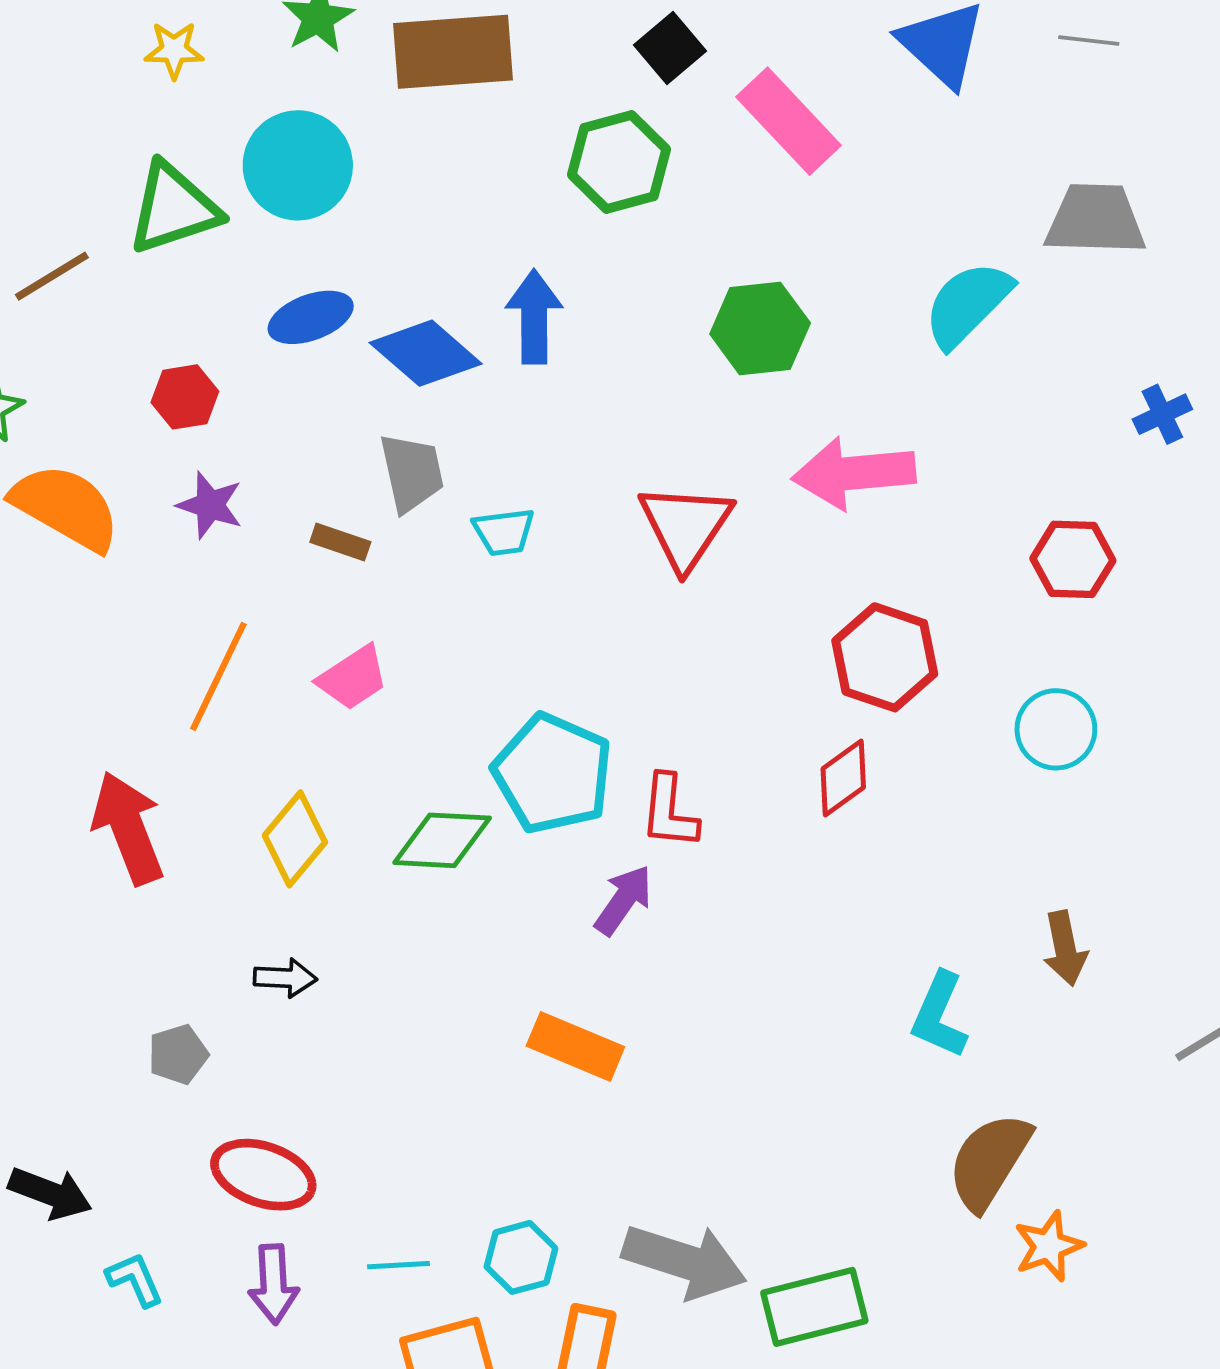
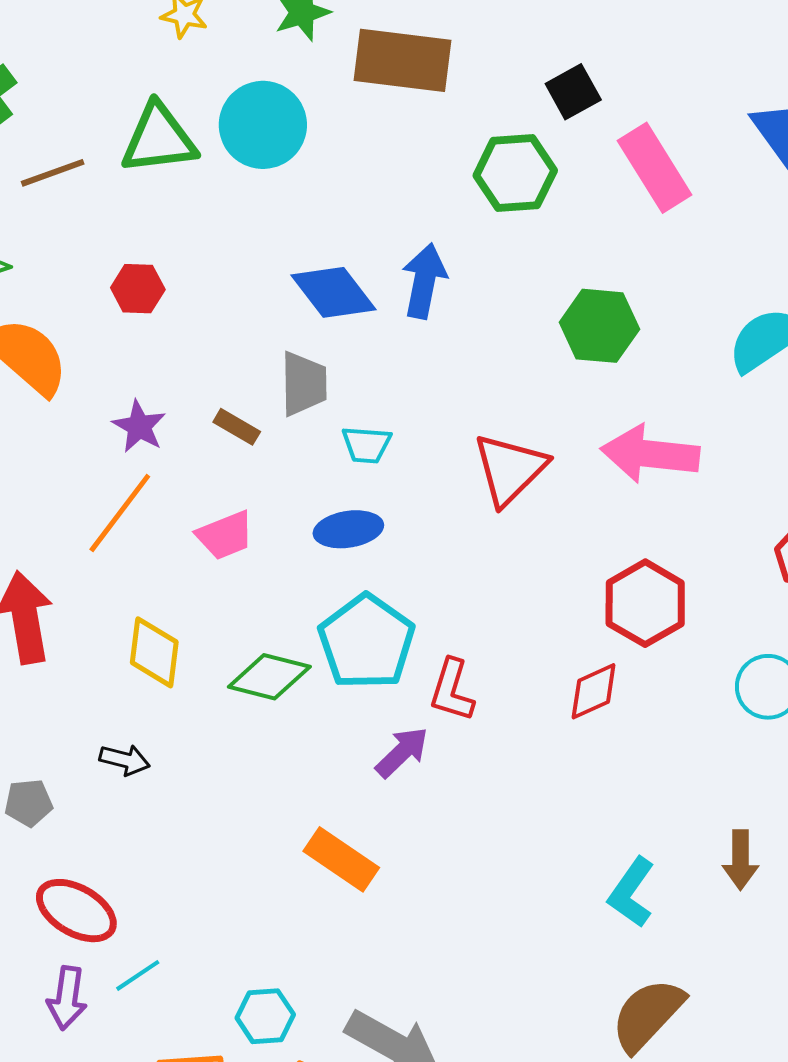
blue ellipse: (311, 317) -> (348, 529), moved
purple star: (210, 505) -> (139, 426), moved
yellow diamond: (295, 839) -> (154, 652), turned -44
cyan line: (399, 1265) -> (138, 975), moved, turned -42

